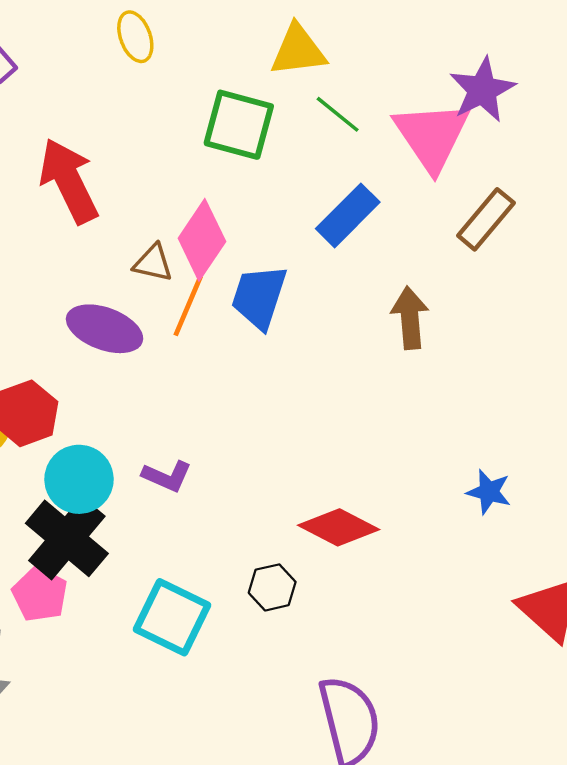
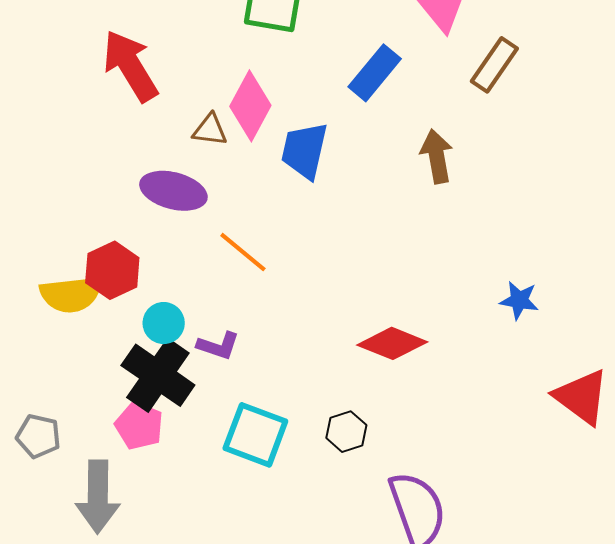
orange line: (188, 306) -> (243, 252), moved, turned -68
purple L-shape: (167, 476) -> (218, 346), moved
cyan circle: (79, 479) -> (164, 323), size x0.7
black hexagon: (272, 587) -> (346, 432), moved

